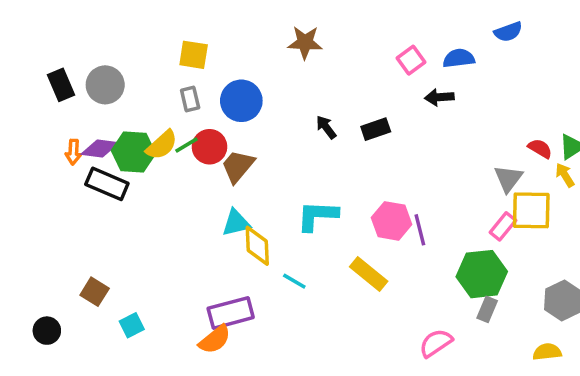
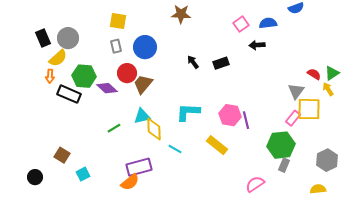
yellow semicircle: (162, 145) -> (58, 58), moved
green line: (187, 145) -> (114, 128), moved
purple diamond: (100, 149) -> (107, 88), moved, turned 35

